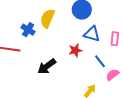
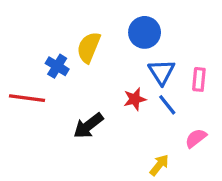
blue triangle: (92, 34) -> (162, 72), turned 42
blue line: (100, 61) -> (167, 105), moved

